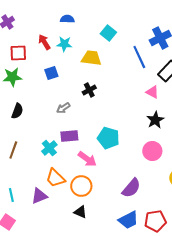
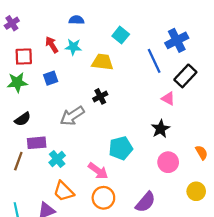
blue square: (51, 73) -> (51, 78), moved
gray arrow: (63, 108) -> (72, 116), size x1.6
black semicircle: (17, 111) -> (23, 119), turned 35
black star: (155, 120) -> (161, 129), moved
purple rectangle: (69, 136) -> (37, 143), moved
cyan pentagon: (108, 138) -> (121, 148), turned -30
orange circle: (81, 186) -> (103, 198), moved

